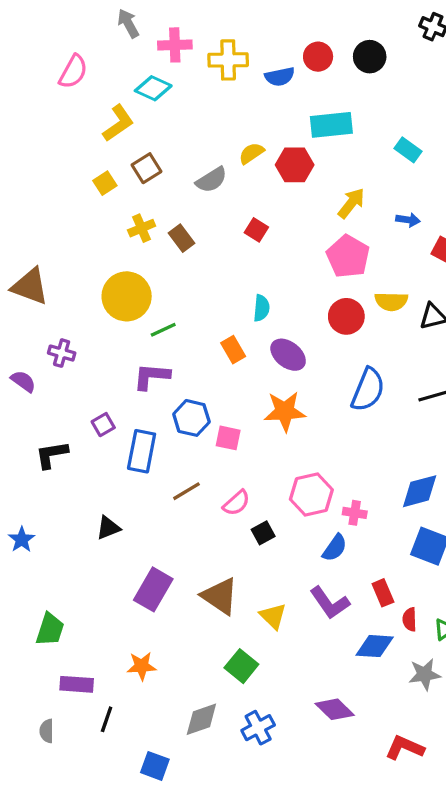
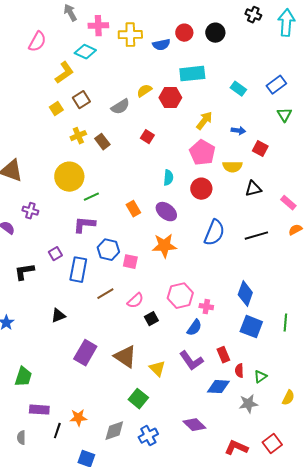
yellow semicircle: (391, 301) -> (232, 167), moved
cyan semicircle: (261, 308) -> (168, 178), moved
blue diamond: (420, 491) -> (245, 294), turned -55
orange star: (142, 666) -> (78, 418), moved

